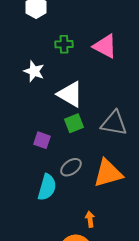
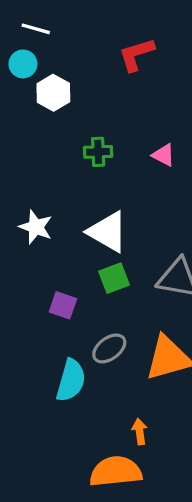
pink triangle: (105, 46) -> (164, 155), size x0.6
white star: (34, 71) -> (36, 227), moved

